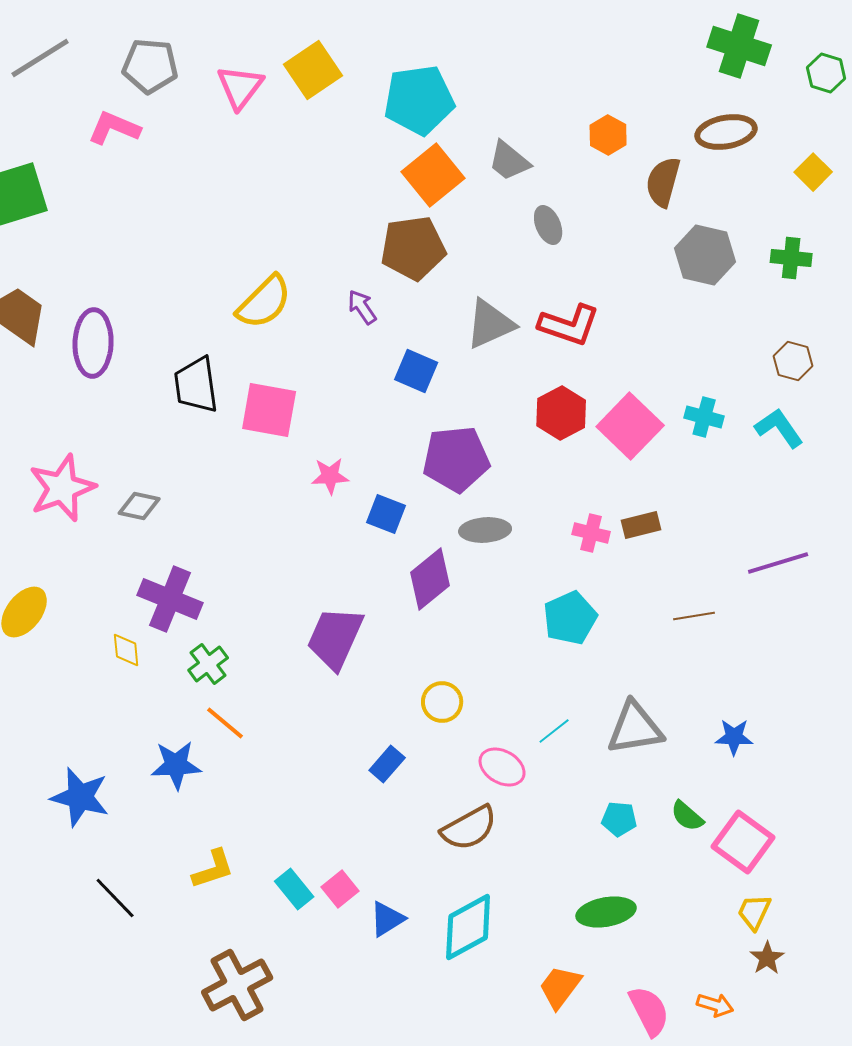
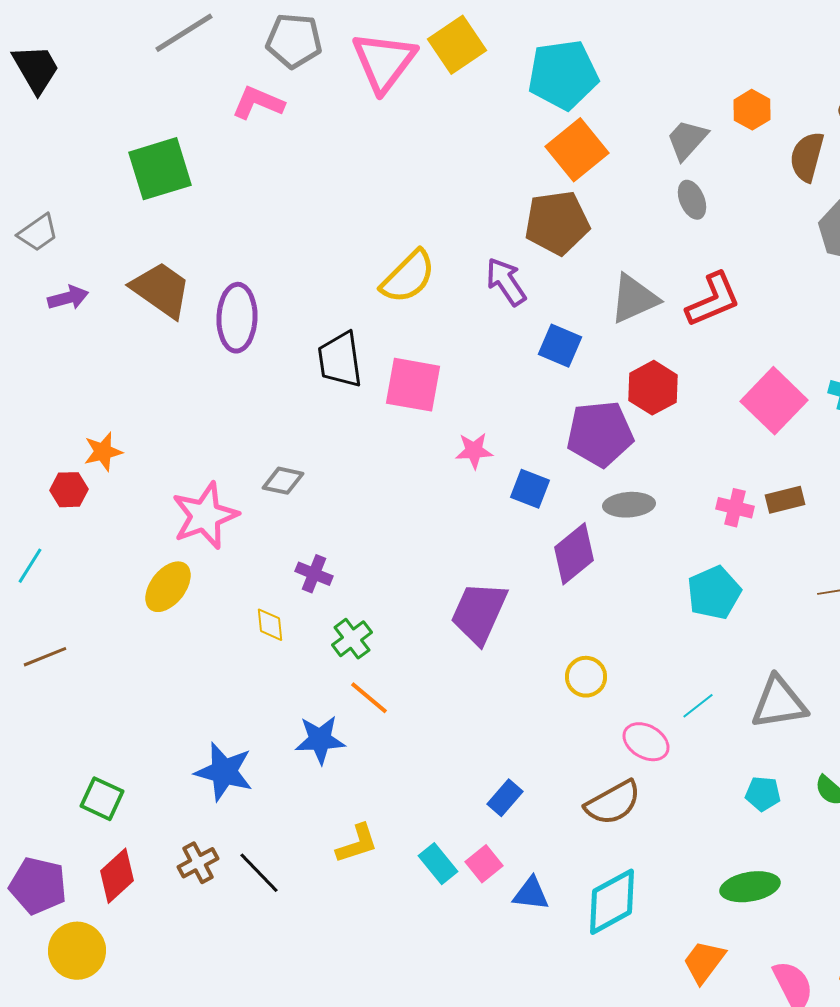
pink triangle: (240, 87) -> (384, 62), size x1.4
gray trapezoid: (509, 161) -> (687, 140), moved, turned 93
purple arrow: (362, 307) -> (506, 282), size x1.4
red L-shape: (569, 325) -> (713, 300), turned -42
red hexagon: (561, 413) -> (653, 388), moved
pink star: (62, 488) -> (205, 516), moved
purple cross: (170, 599) -> (314, 574), size x0.6
blue rectangle: (387, 764) -> (505, 798), moved
blue triangle: (387, 919) -> (531, 894), turned 39
brown cross: (237, 985) -> (198, 863), moved, size x0.6

